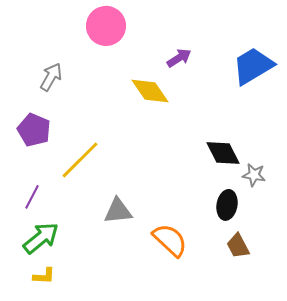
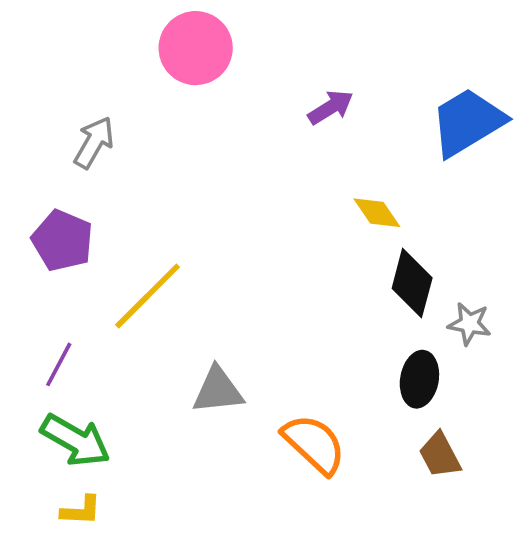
yellow diamond: (150, 91) -> (377, 213), moved, size x0.7
black diamond: (223, 153) -> (412, 283), turned 42
green arrow: (41, 238) -> (75, 440), turned 69

